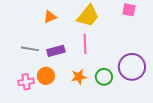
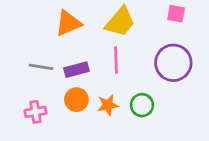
orange triangle: (50, 17) -> (68, 23), size x1.5
purple circle: (132, 67) -> (173, 63), moved
orange circle: (46, 76) -> (76, 100), moved

